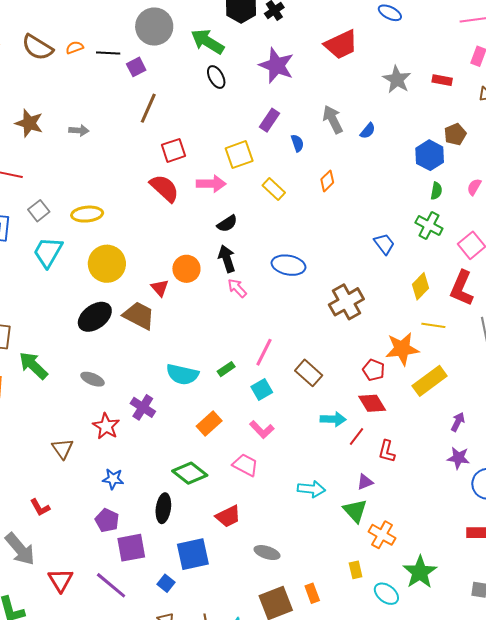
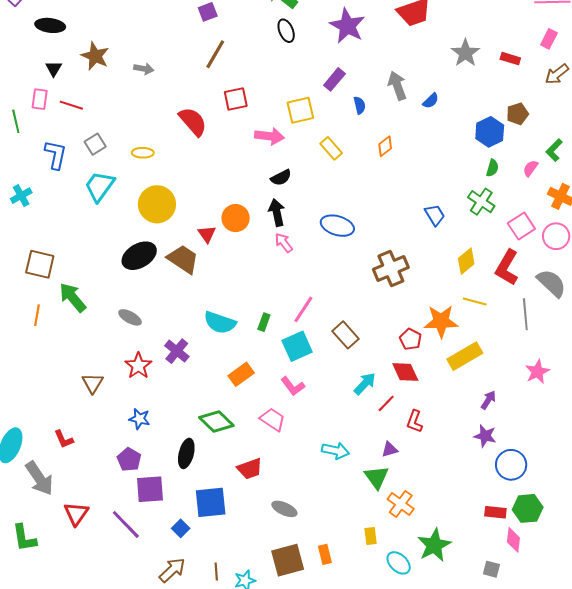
red semicircle: (164, 188) -> (193, 121), moved
yellow ellipse: (87, 214) -> (143, 153), size x0.7
green rectangle: (226, 369) -> (264, 322), turned -42
cyan square: (262, 389) -> (297, 346), size x1.4
cyan arrow: (333, 419) -> (365, 384), turned -55

